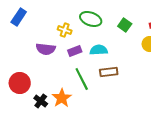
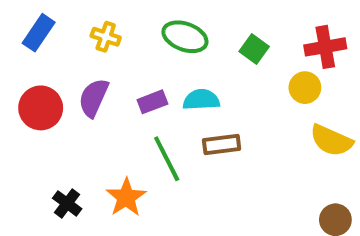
yellow cross: (65, 30) -> (106, 37), moved
purple semicircle: (46, 49) -> (94, 98), turned 108
red circle: (20, 83) -> (41, 108), moved
black cross: (41, 101) -> (67, 203), moved

